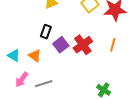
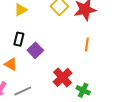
red cross: (83, 45) -> (63, 77), moved

